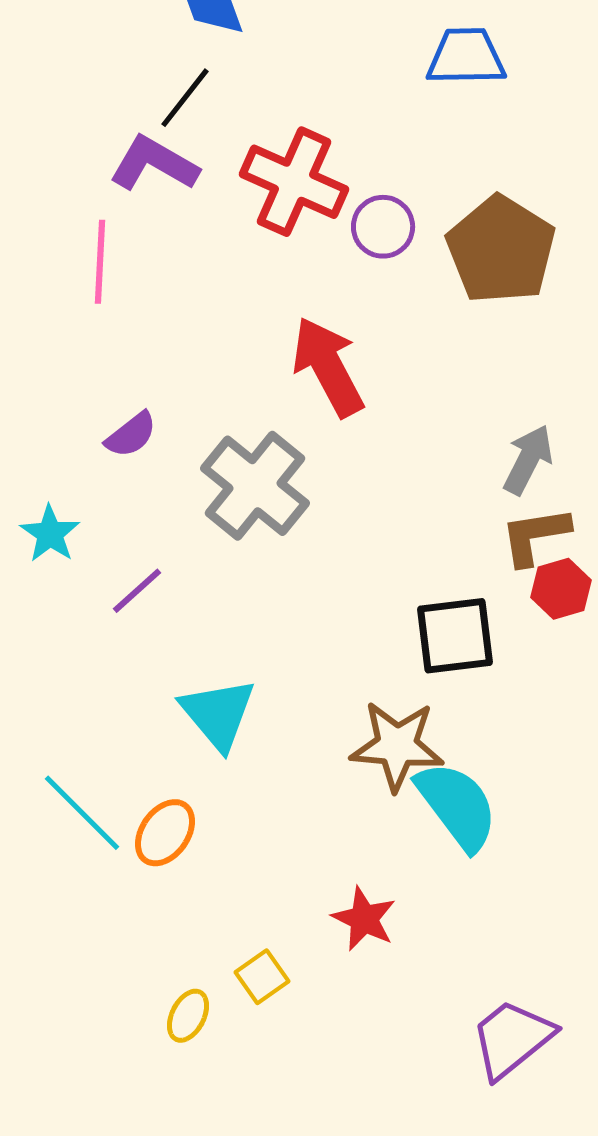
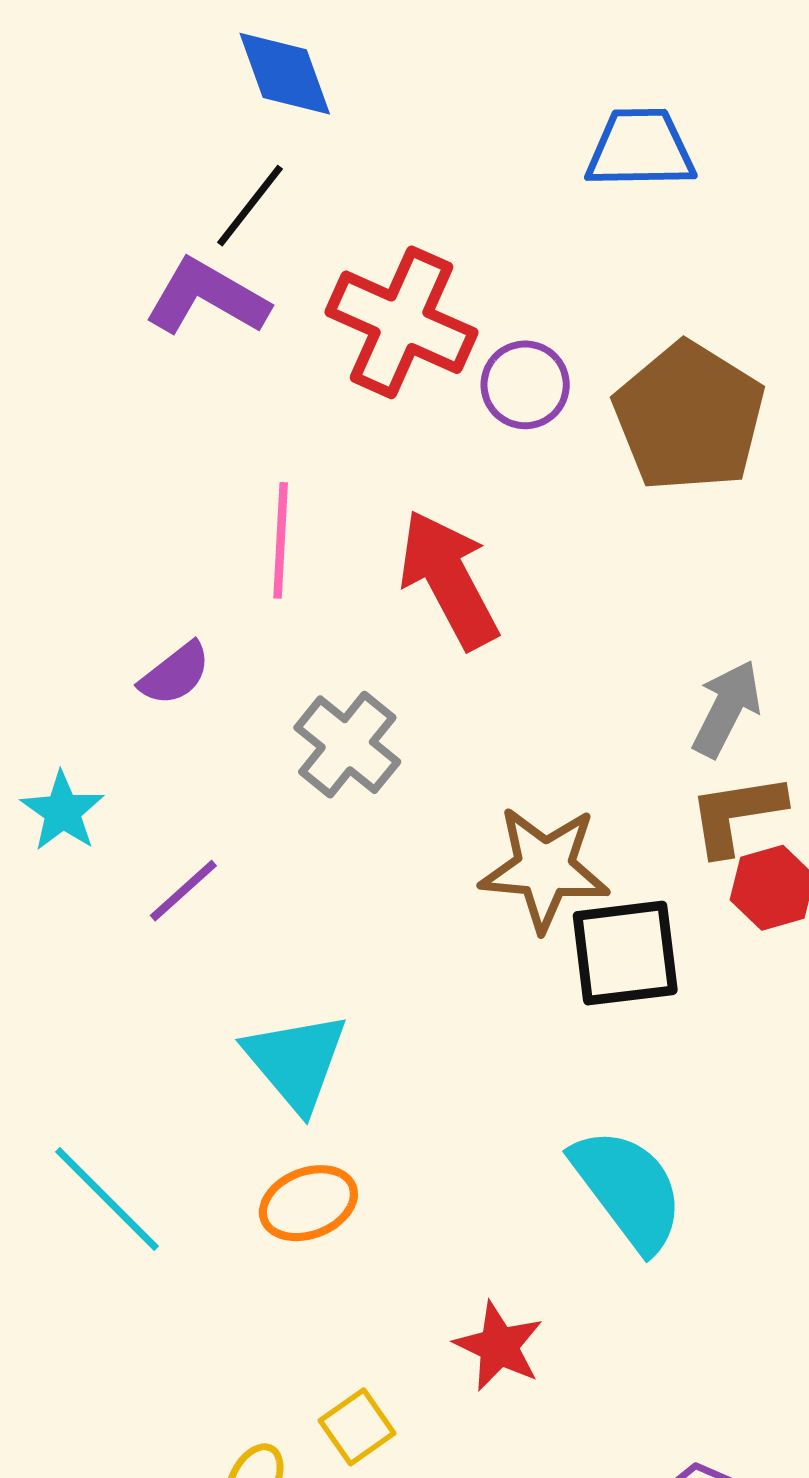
pink line: (100, 262) -> (281, 540), moved
gray cross: (255, 486) -> (347, 745), size x0.7
brown star: (397, 746) -> (545, 868), moved
orange ellipse: (165, 833) -> (308, 1203), moved, turned 34

